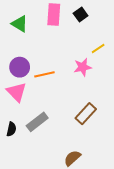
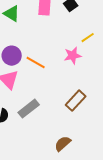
orange line: (44, 74) -> (36, 63), turned 42

